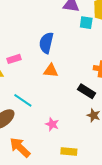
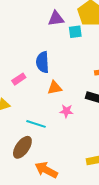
pink rectangle: (14, 59) -> (19, 79), moved
pink star: (52, 124) -> (66, 111), moved

